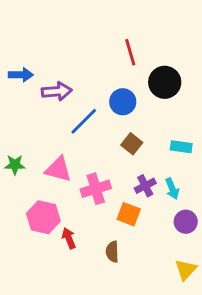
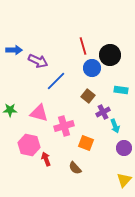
red line: (130, 52) -> (83, 46), moved
purple arrow: (57, 91) -> (38, 61), turned 30
blue circle: (123, 102) -> (92, 68), moved
cyan rectangle: (181, 147) -> (121, 90), moved
purple cross: (145, 186) -> (103, 112), moved
brown semicircle: (112, 252) -> (75, 168), turned -40

